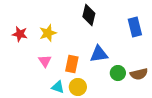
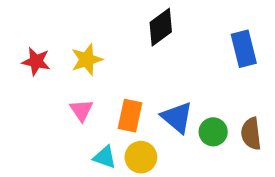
black diamond: (89, 15) -> (161, 27), turned 40
blue triangle: (99, 54) -> (177, 117), moved, turned 48
brown semicircle: (139, 74) -> (251, 134), turned 96

